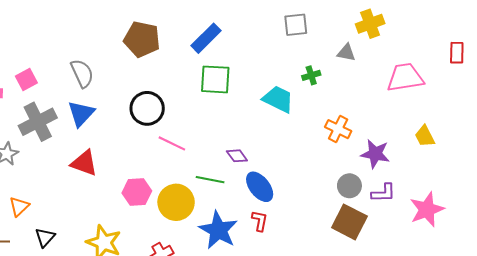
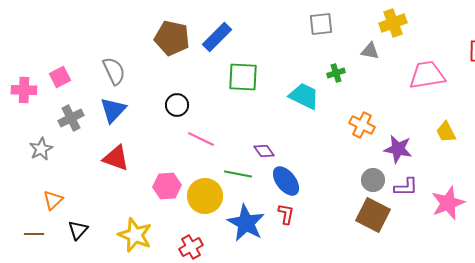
blue rectangle: (206, 38) -> (217, 37), moved
black circle: (147, 108) -> (177, 105), size x0.7
gray cross: (38, 122) -> (71, 118), size x0.7

